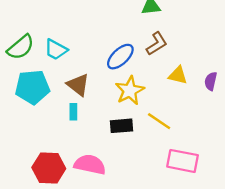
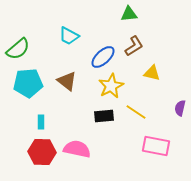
cyan trapezoid: (56, 50) -> (69, 36), moved
purple semicircle: (211, 81) -> (180, 108), moved
cyan rectangle: (73, 112) -> (41, 122), moved

